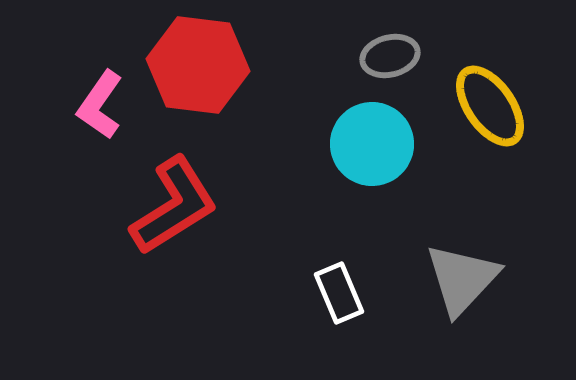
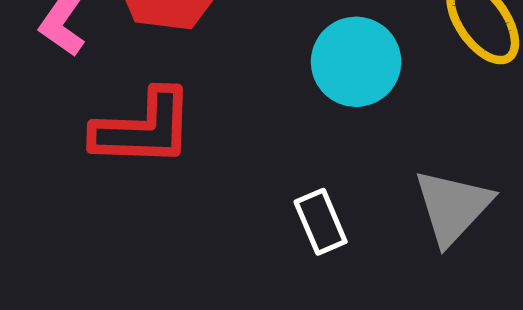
red L-shape: (174, 206) -> (143, 128), turned 34

